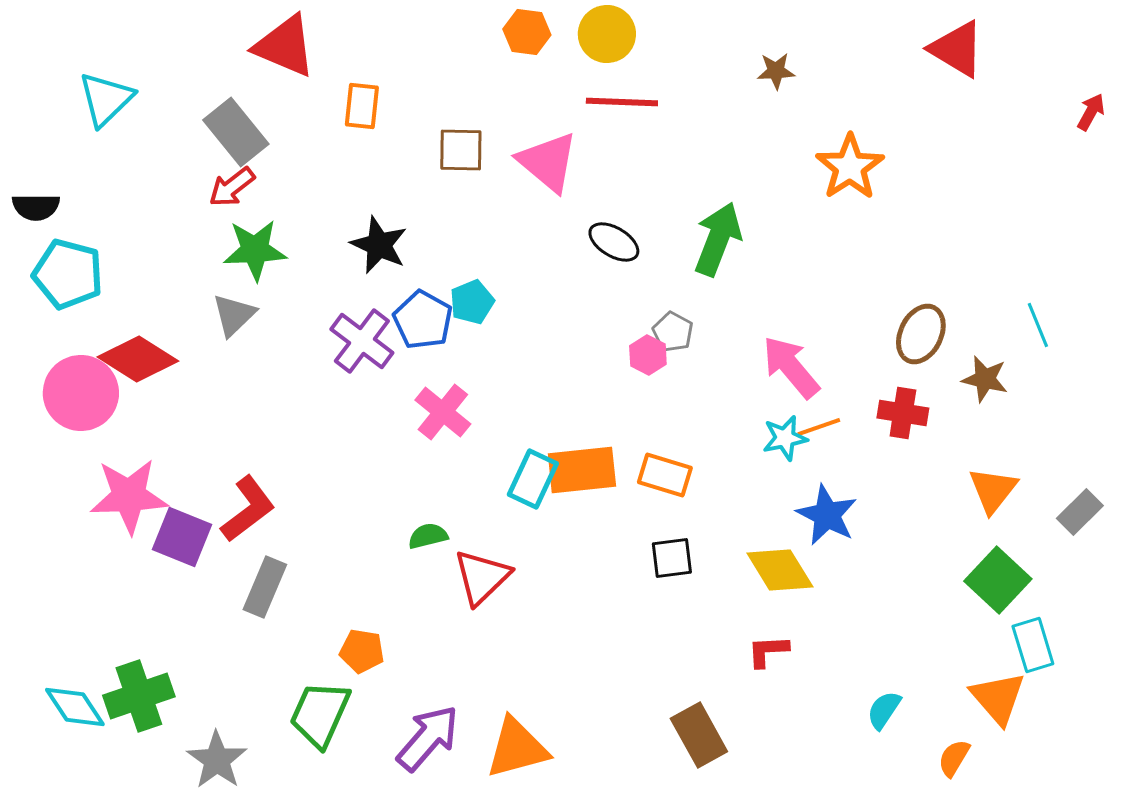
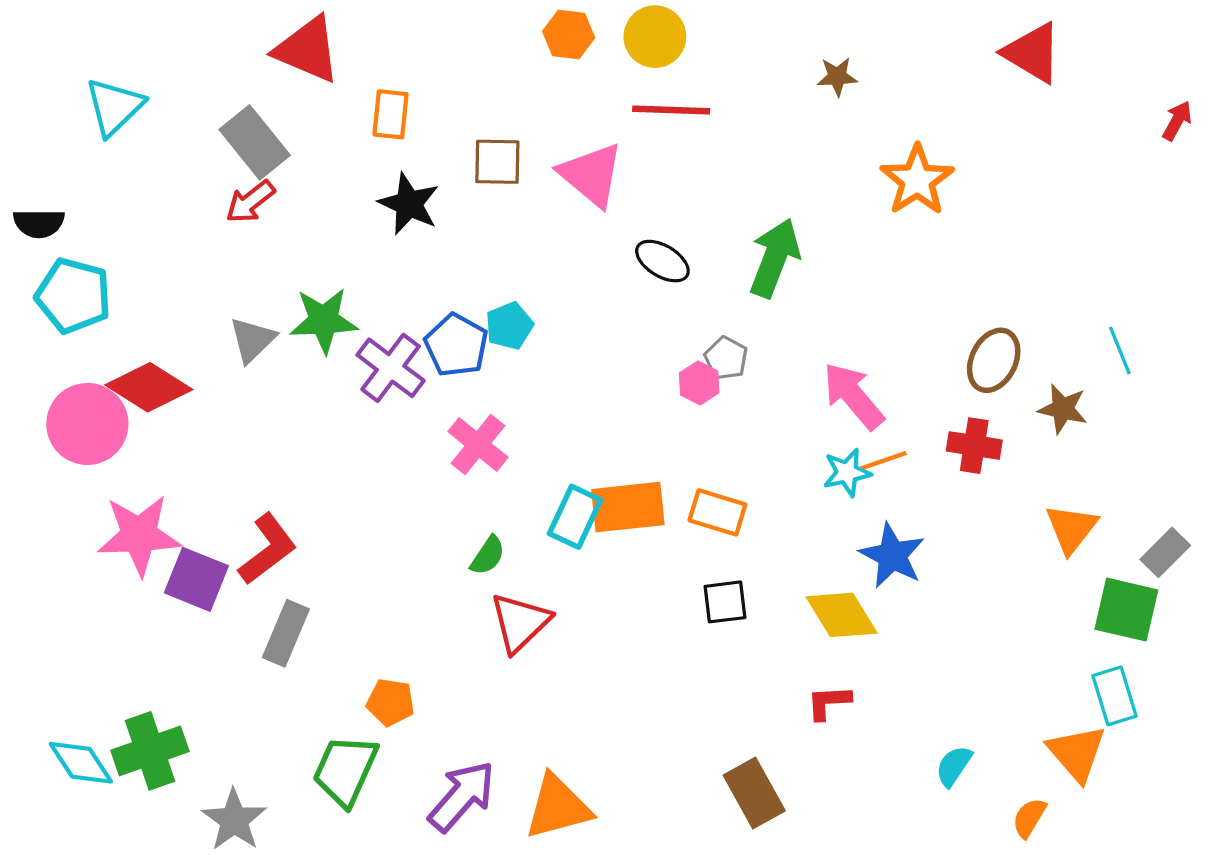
black star: (379, 245) -> (409, 204), moved
green star: (255, 250) -> (324, 320), moved
green semicircle: (428, 536) -> (488, 556), moved, turned 138
green square: (998, 580) -> (1126, 610), moved, turned -30

